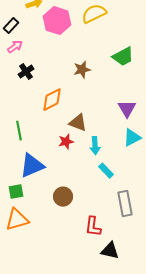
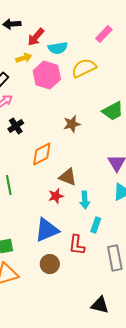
blue triangle: (32, 166) -> (47, 230), moved
cyan rectangle: (106, 171) -> (96, 225), turned 63
brown circle: (63, 197) -> (50, 264), moved
red L-shape: (93, 227) -> (77, 245), moved

